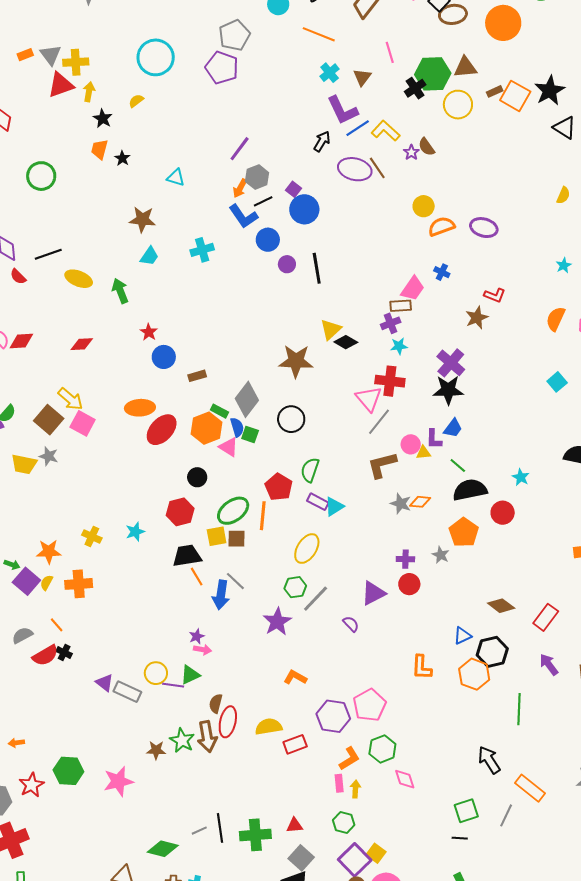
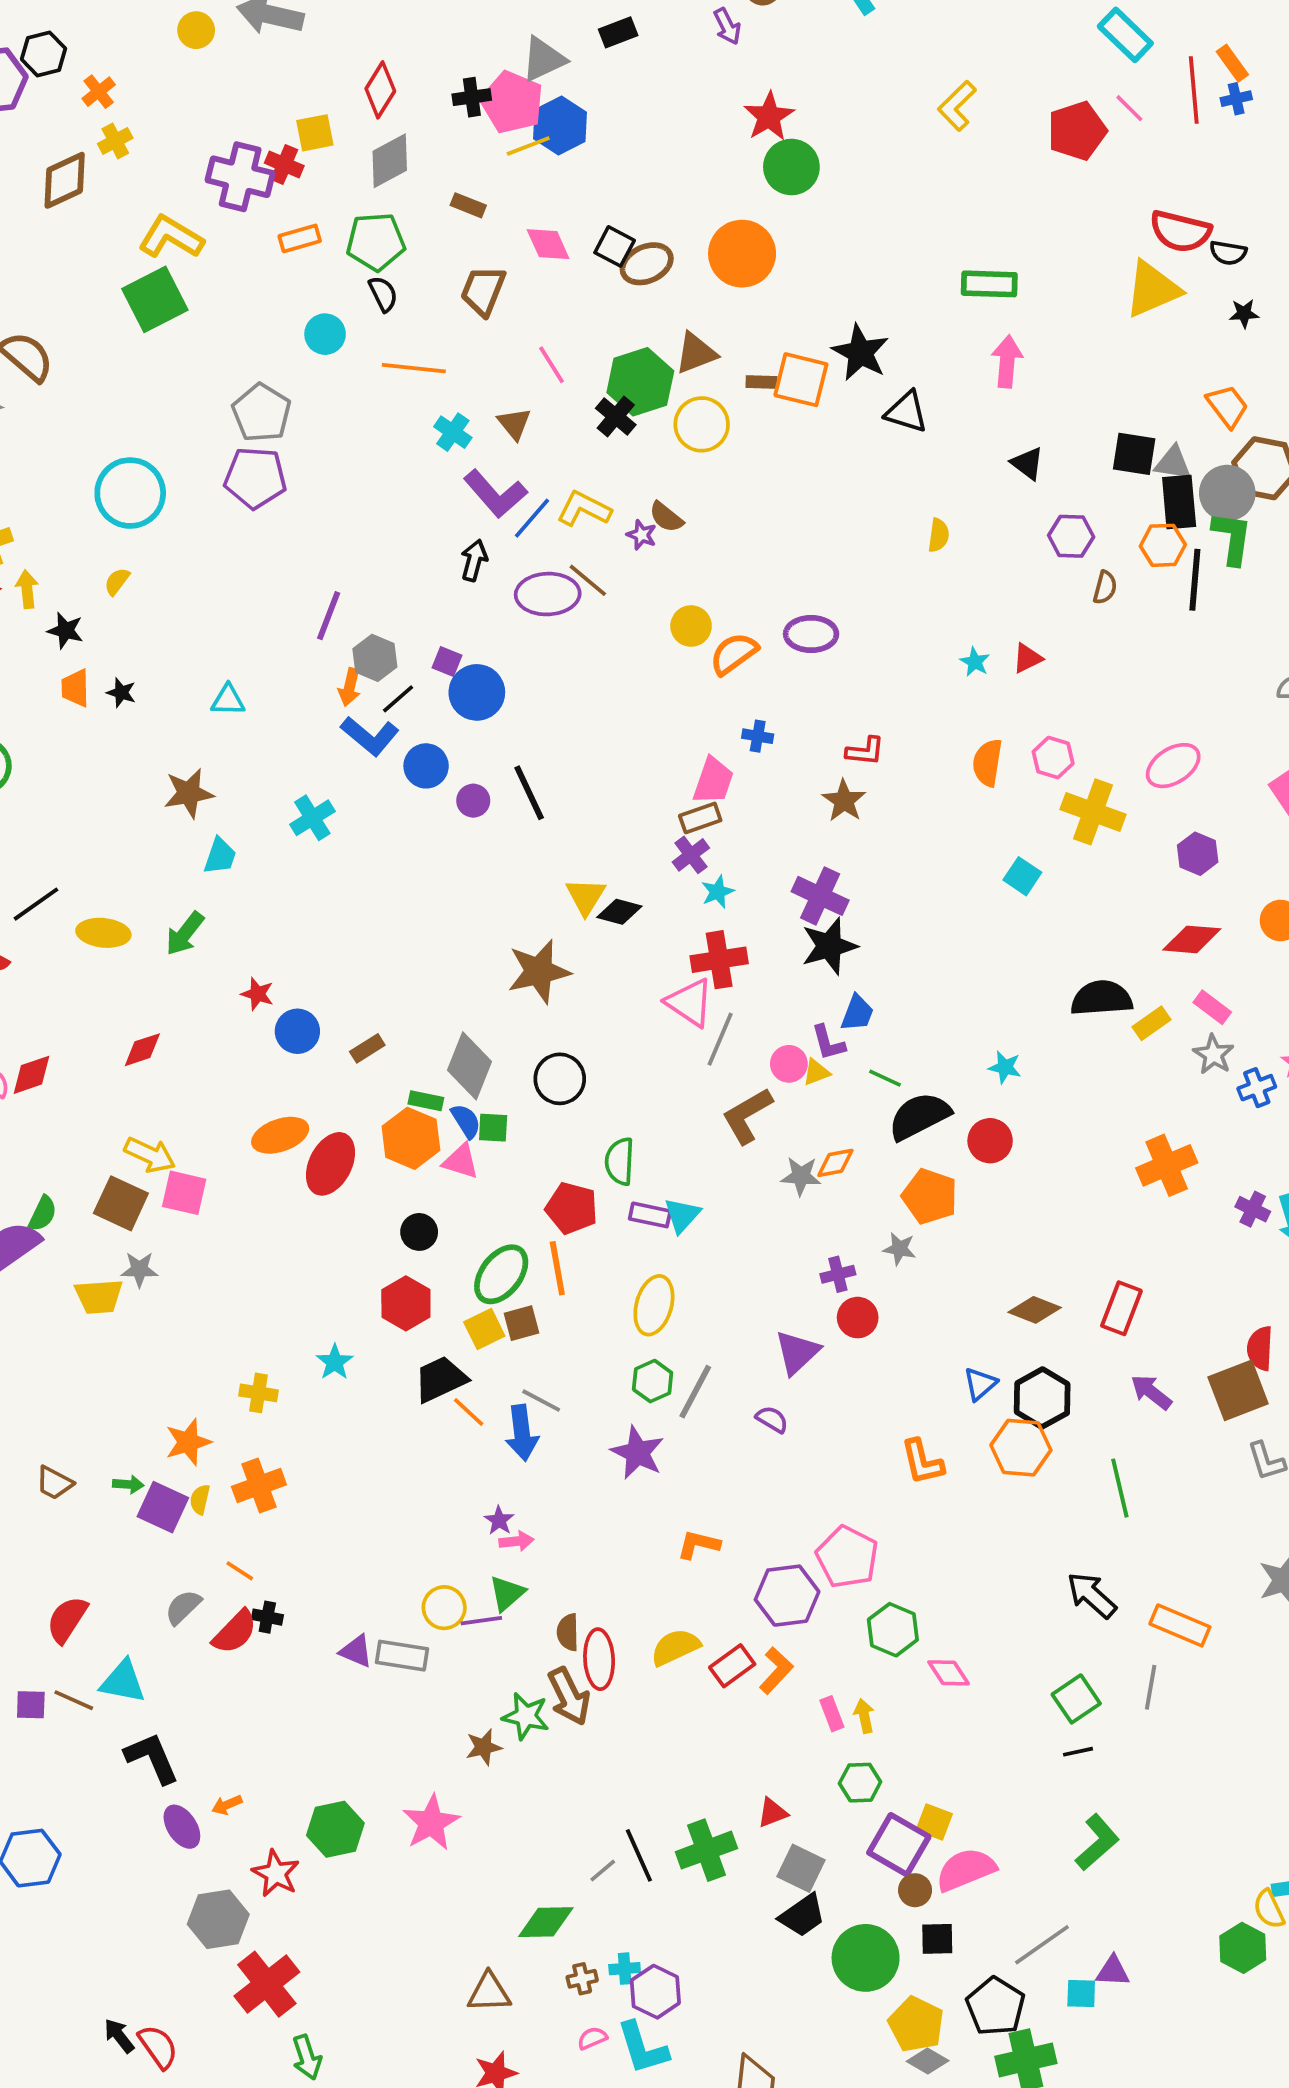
brown rectangle: (495, 91) -> (761, 382), turned 42
green arrow: (120, 291) -> (185, 934), turned -105
orange L-shape: (349, 759) -> (776, 1670), moved

